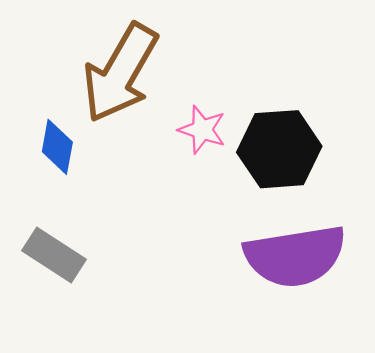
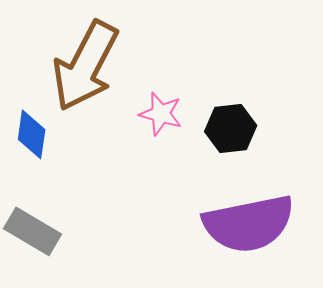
black hexagon: (279, 149) -> (231, 129), size x0.7

